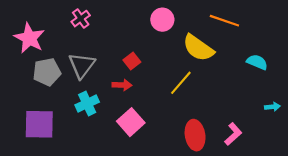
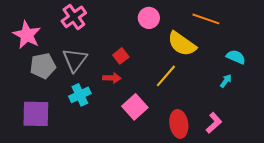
pink cross: (81, 19) -> (74, 17), size x1.4
cyan arrow: (272, 107) -> (226, 81), moved, turned -48
pink square: (131, 122) -> (135, 107), moved

